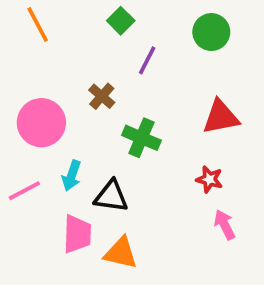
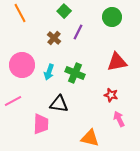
brown cross: (102, 96) -> (54, 38), moved
cyan arrow: (72, 176) -> (49, 72), moved
orange triangle: (121, 253) -> (90, 138), moved

